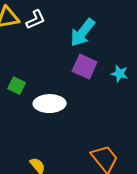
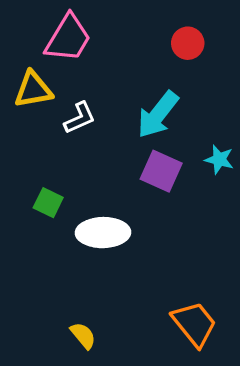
white L-shape: (36, 20) -> (80, 118), moved
cyan star: (120, 74) -> (219, 159), moved

